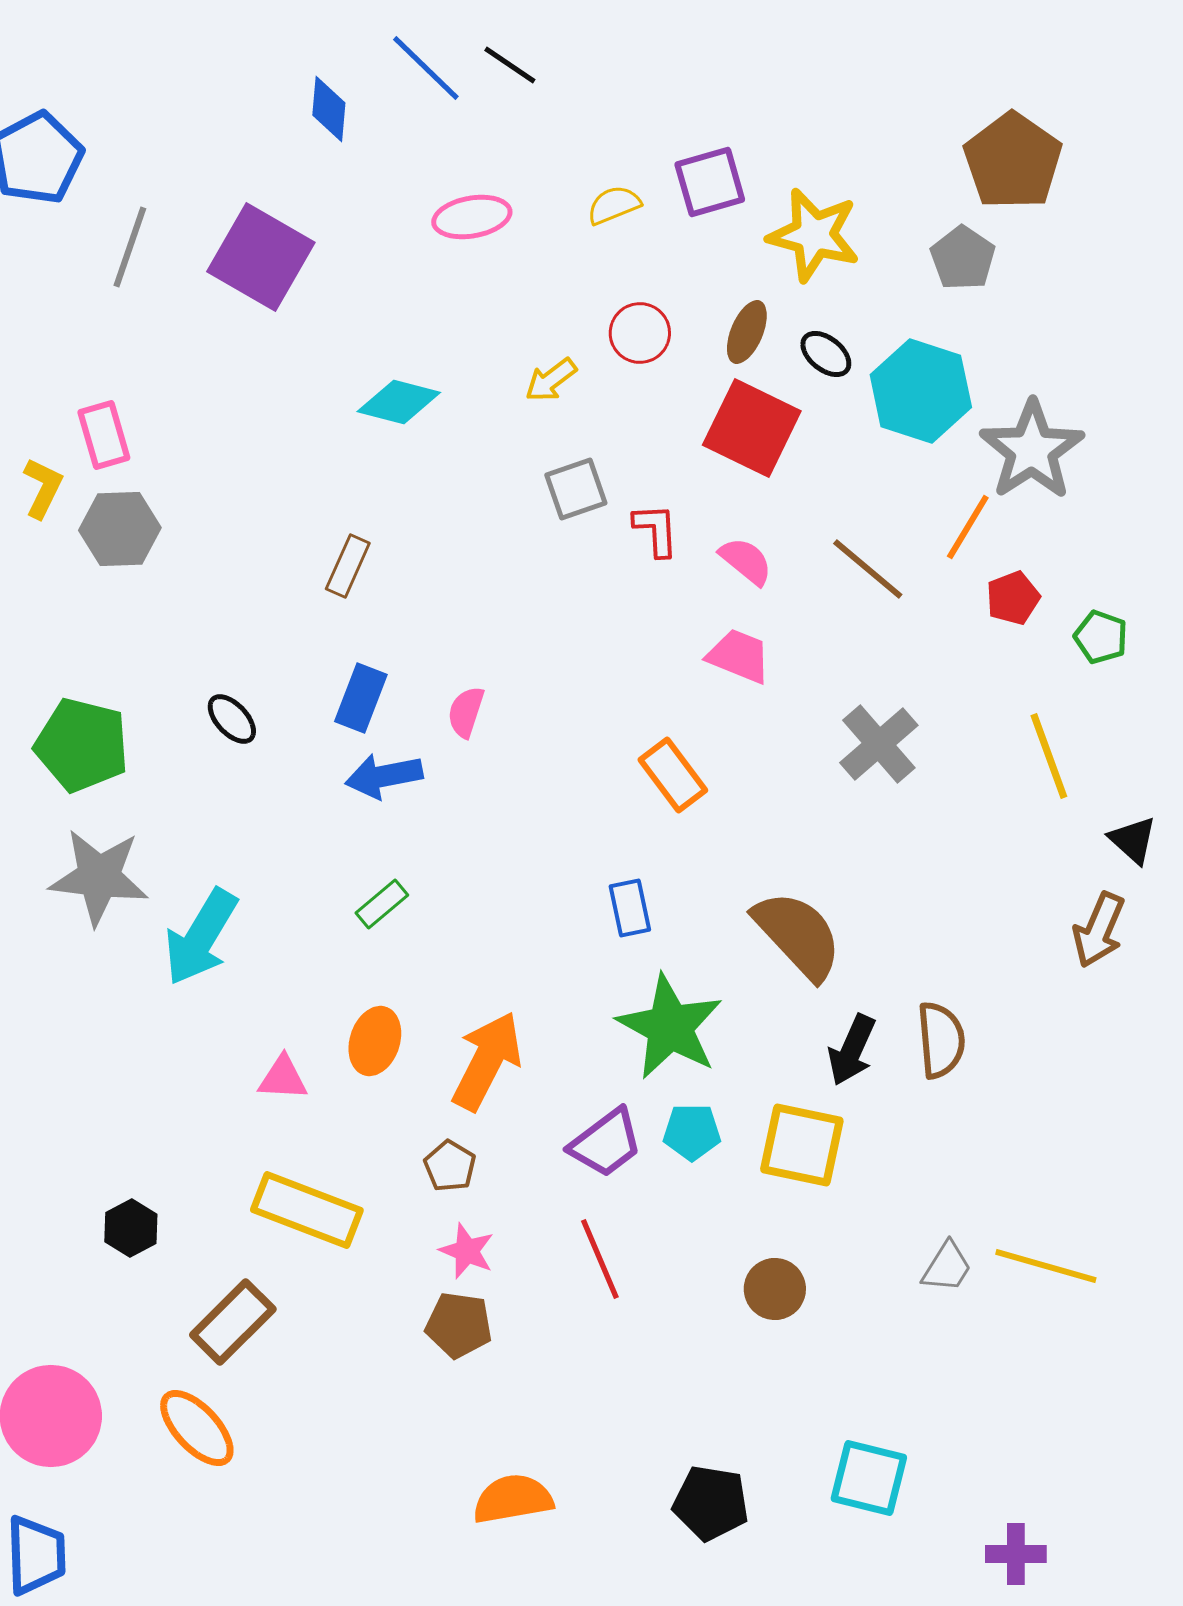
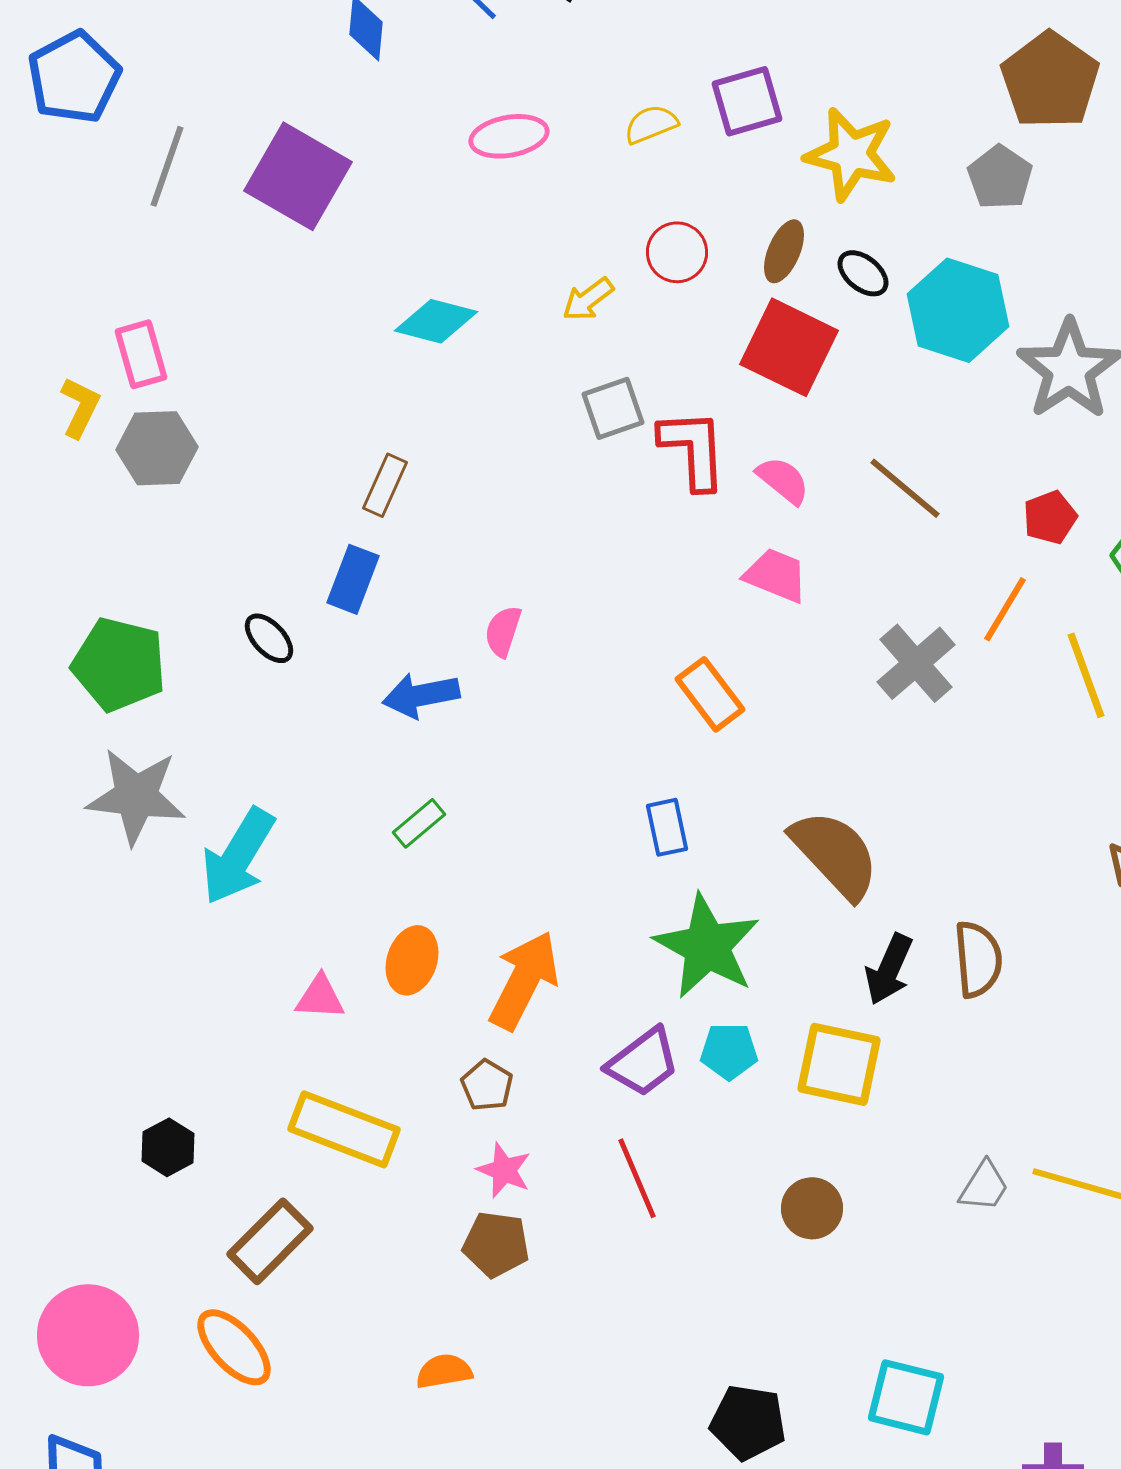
orange line: (968, 527) -> (1005, 609), moved
red L-shape: (656, 530) -> (693, 449), size x1.5
blue rectangle: (361, 698) -> (353, 579), moved
orange semicircle: (513, 1499) -> (444, 1371), moved, size x0.7

